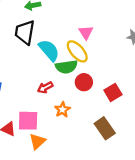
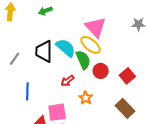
black trapezoid: (25, 32) -> (44, 51), moved
pink triangle: (86, 33) -> (96, 27), size x1.6
green semicircle: (66, 67) -> (83, 60), turned -96

